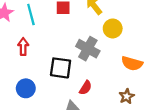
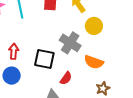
red arrow: (23, 47) -> (14, 51), moved
orange semicircle: (132, 63) -> (94, 62), moved

